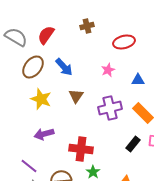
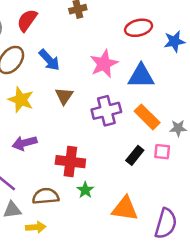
red ellipse: (124, 42) -> (139, 28), moved
pink star: (108, 70) -> (104, 64), size x1.6
blue triangle: (138, 80) -> (141, 76), size x1.6

